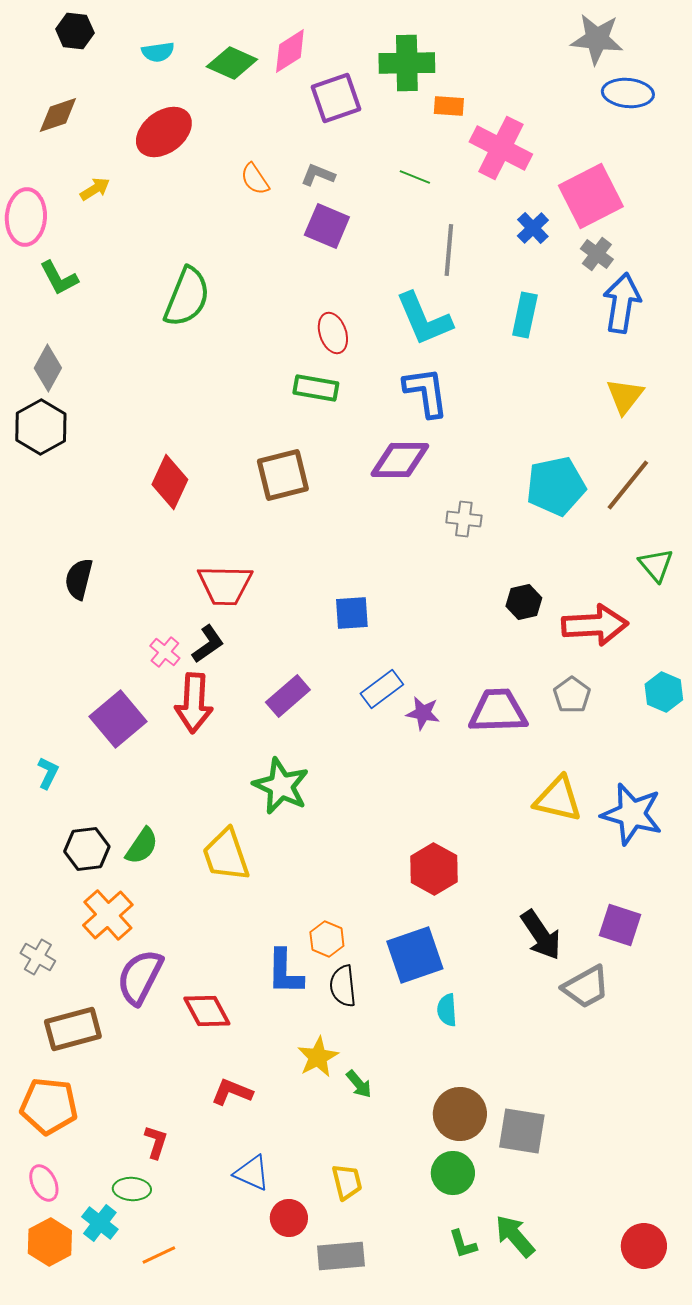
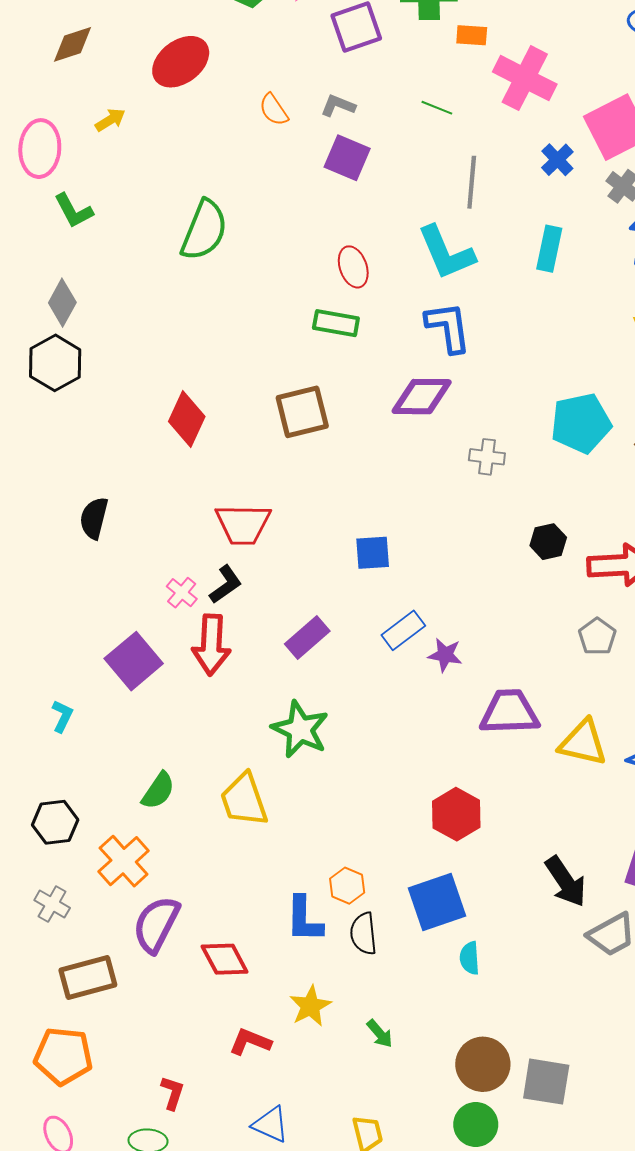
purple trapezoid: (498, 711) -> (509, 712), moved
black hexagon: (87, 849) -> (55, 822), moved
yellow star: (318, 1057) -> (310, 1006), moved

